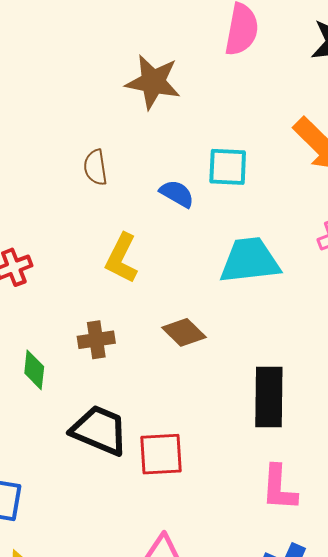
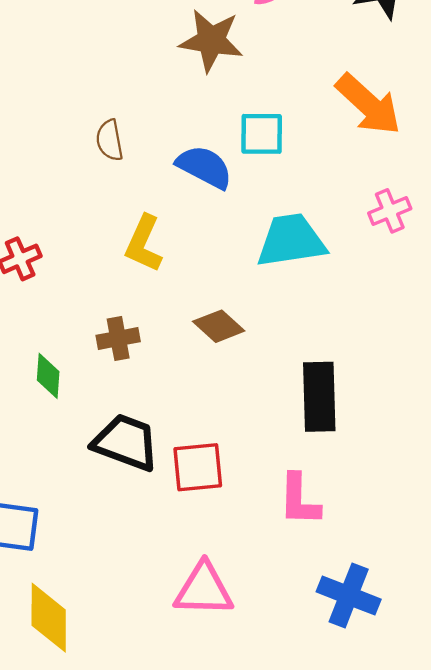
brown star: (153, 82) -> (211, 40), moved
blue semicircle: (177, 194) -> (204, 167), size x1.4
pink L-shape: (279, 488) -> (299, 500), moved

